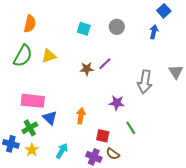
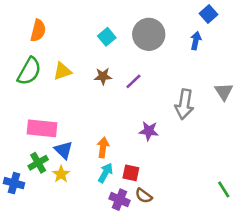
gray circle: (117, 27) -> (149, 34), size x1.6
cyan square: (84, 29) -> (107, 37), turned 32
brown star: (87, 69) -> (103, 76), moved
green line: (131, 128) -> (224, 189), moved
yellow star: (32, 150) -> (61, 174), moved
cyan arrow: (62, 151) -> (106, 173), moved

